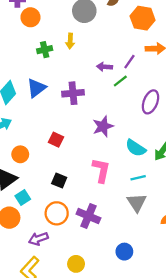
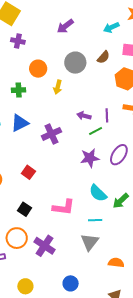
orange circle: (31, 17) -> (38, 69), moved
green cross: (45, 50) -> (19, 90), moved
purple line: (129, 62) -> (107, 115), turned -48
purple cross: (73, 93) -> (51, 134), turned -30
purple star: (103, 126) -> (90, 158), moved
pink L-shape: (101, 170) -> (64, 207), turned 75

